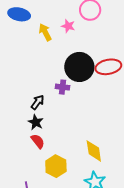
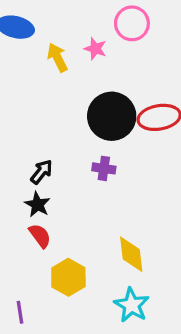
purple cross: (62, 87) -> (104, 168), moved

